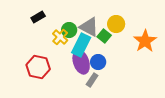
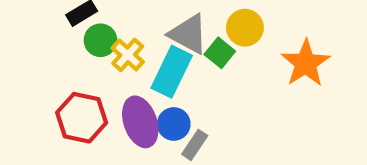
green circle: (69, 30) -> (100, 40), moved
purple ellipse: (81, 62) -> (140, 122), moved
blue circle: (98, 62) -> (174, 124), moved

